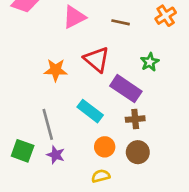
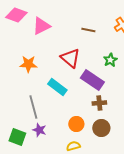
pink triangle: (74, 17) -> (41, 26), moved
orange star: (56, 70) -> (28, 64), moved
cyan rectangle: (90, 111) -> (57, 87), moved
green square: (23, 151) -> (17, 137), moved

